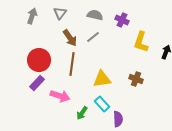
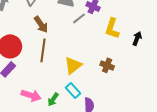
gray line: (93, 37) -> (79, 18), moved
yellow triangle: (102, 79) -> (73, 65), turned -30
pink arrow: (60, 96) -> (31, 95), moved

